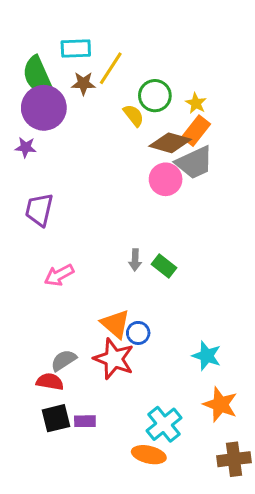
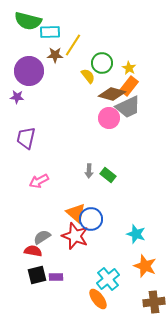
green semicircle: (38, 76) -> (28, 21), moved, turned -52
blue circle: (138, 333) -> (91, 219), size x1.5
orange ellipse: (149, 455) -> (98, 299), turned 40

